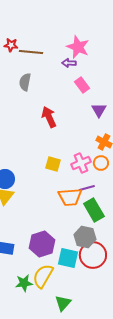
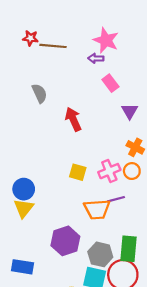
gray semicircle: (25, 82) -> (39, 93), moved, turned 144
green rectangle: (94, 210) -> (128, 249), moved, turned 35
gray hexagon: (85, 237) -> (100, 254), moved
purple hexagon: (42, 244) -> (65, 241), moved

